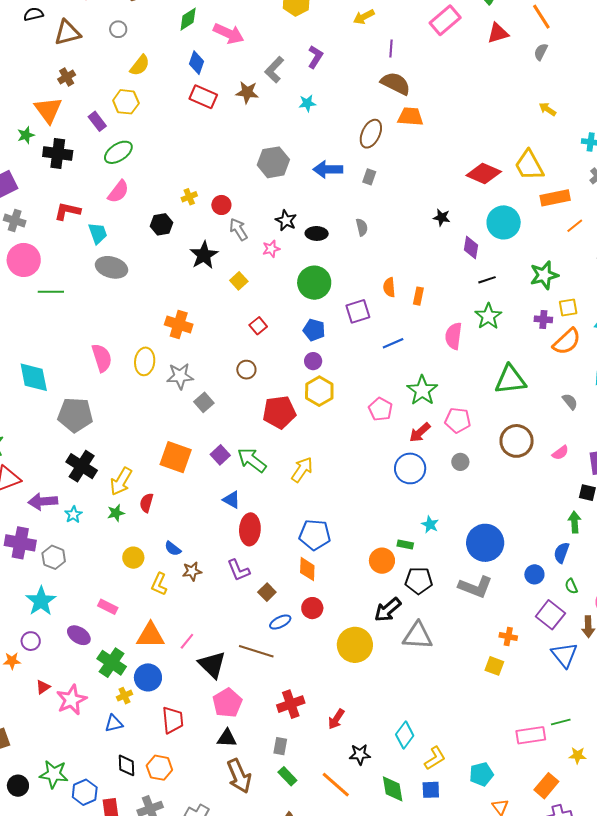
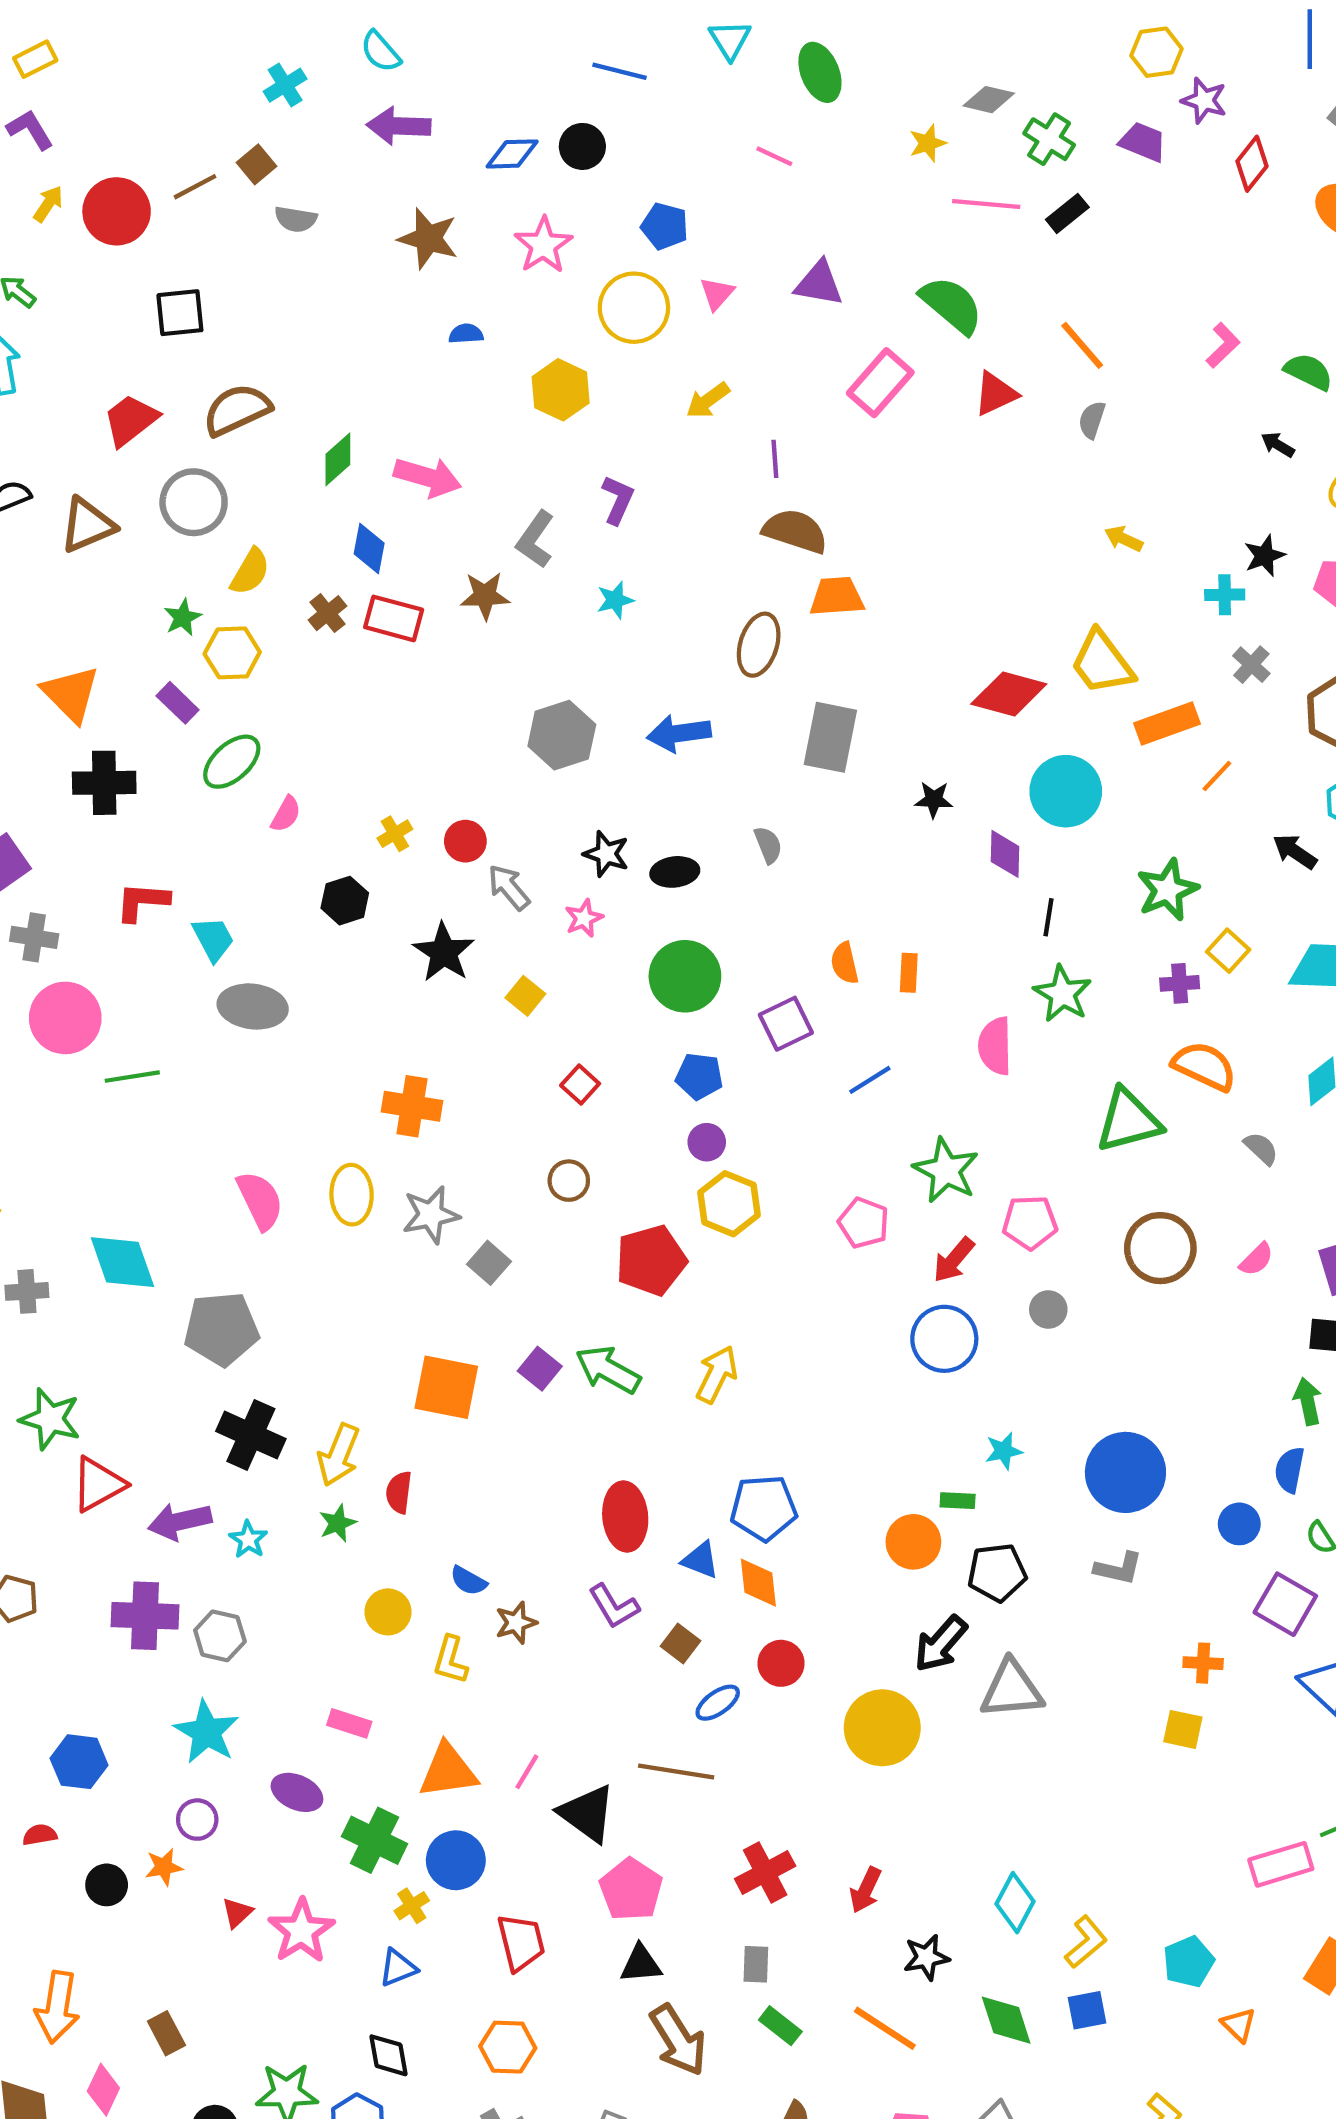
gray circle: (118, 29) -> (194, 502), size x1.8
brown cross: (67, 77) -> (327, 613), moved
green star: (26, 135) -> (183, 617), moved
gray rectangle: (369, 177) -> (830, 737), moved, size x2.0
pink semicircle: (118, 192) -> (286, 814), moved, size x0.7
black line: (487, 280) -> (1049, 917), turned -54
yellow square: (568, 308) -> (1228, 951), turned -30
orange semicircle: (567, 342) -> (1204, 1066), moved, turned -104
blue triangle: (232, 500) -> (701, 1560), moved
cyan star: (430, 525) -> (1004, 1451), turned -30
gray L-shape: (475, 587) -> (1118, 1568), size x0.7
black diamond: (126, 765) -> (389, 2055), moved

